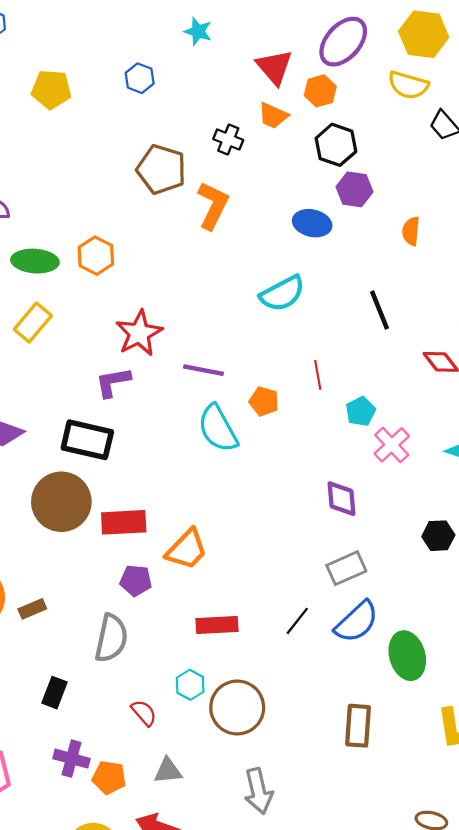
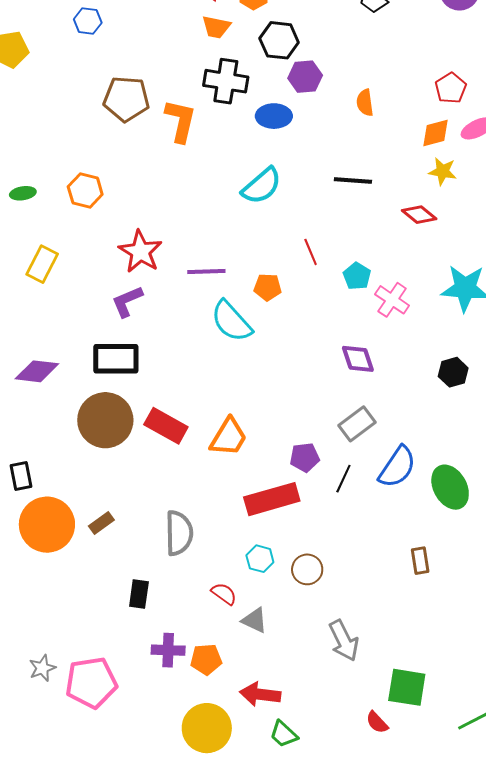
black cross: (228, 139) -> (226, 81), moved, size x1.6
green ellipse: (35, 261) -> (23, 193), moved, size x0.6
black line: (380, 310) -> (353, 180), turned -51
red rectangle: (124, 522) -> (166, 426), turned 45
gray rectangle: (346, 568) -> (357, 424), moved
purple pentagon: (136, 580) -> (305, 457), moved
red rectangle: (217, 625) -> (272, 499), size x1.4
brown circle: (237, 707) -> (307, 569), size x0.6
brown rectangle: (358, 726) -> (420, 561), size x0.7
gray triangle: (168, 771) -> (254, 620), moved, turned 44

